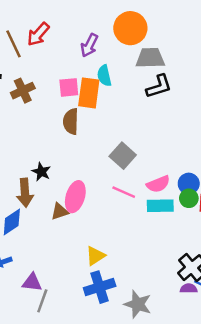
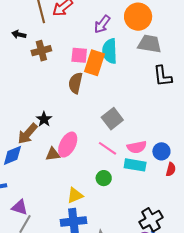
cyan semicircle: (104, 76) -> (110, 51), size x1.4
black L-shape: (159, 86) -> (163, 76), moved, turned 90
brown arrow: (25, 193) -> (28, 134), turned 35
green circle: (189, 198) -> (104, 178), moved

